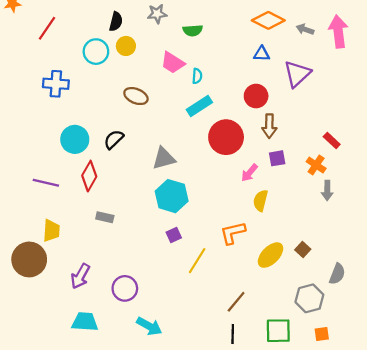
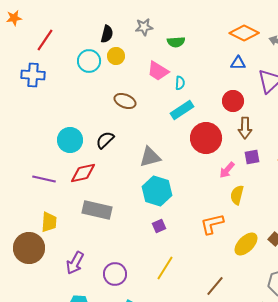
blue cross: (56, 84) -> (33, 75), moved
red diamond: (89, 176) -> (83, 173), turned 48
gray rectangle: (105, 217) -> (97, 210), size x1.8
yellow line: (197, 261) -> (165, 268), moved

